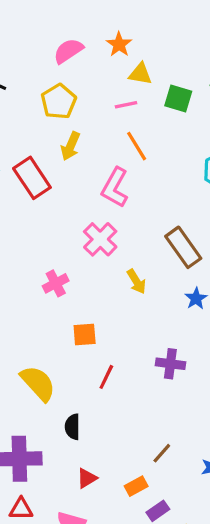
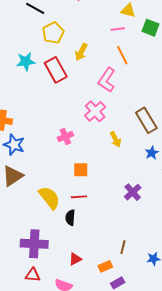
yellow pentagon: (59, 101) -> (53, 33), moved
purple cross: (170, 364) -> (133, 192), turned 36
red line: (106, 377) -> (79, 197), moved, turned 56
black semicircle: (72, 427) -> (70, 218), moved
brown line: (162, 453) -> (123, 247), turned -32

